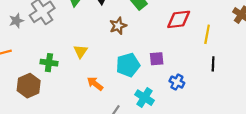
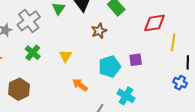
yellow line: (207, 34) -> (173, 42), moved
green cross: (49, 63) -> (33, 53), moved, turned 35
blue cross: (177, 82) -> (180, 83), moved

